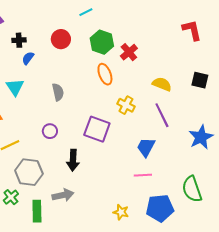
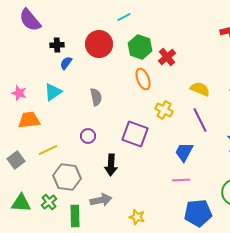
red circle: (61, 39) -> (99, 44), size x1.4
cyan triangle: (15, 87) -> (53, 92), turned 30
yellow star: (121, 212) -> (137, 217), moved

